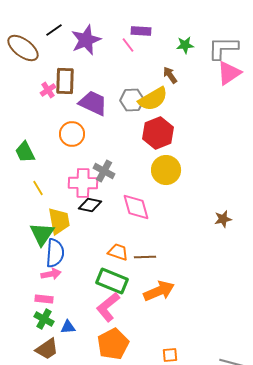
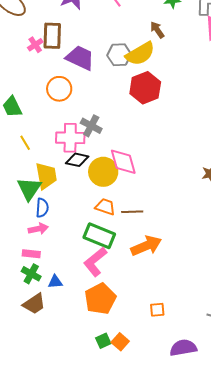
yellow circle: (166, 170) -> (103, 172), moved
blue semicircle: (55, 253) -> (42, 208), size x0.7

